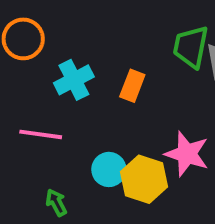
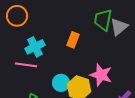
cyan cross: (74, 80) -> (35, 47), moved

